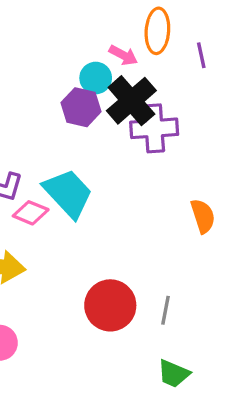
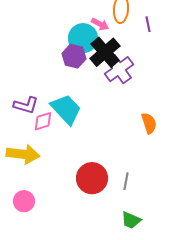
cyan circle: (96, 78) -> (83, 38), size x1.5
purple cross: (154, 128) -> (119, 69), turned -32
pink diamond: (31, 213) -> (43, 121), turned -40

